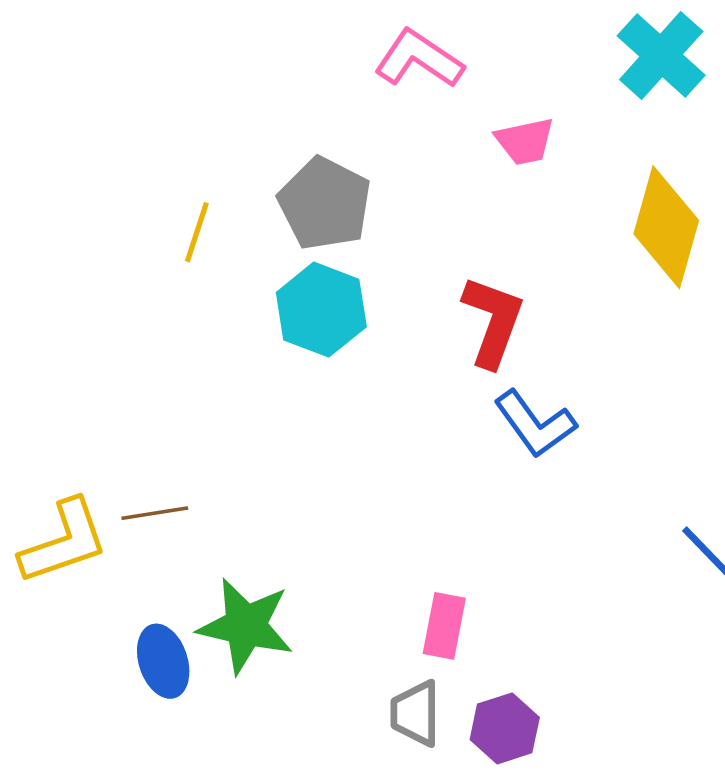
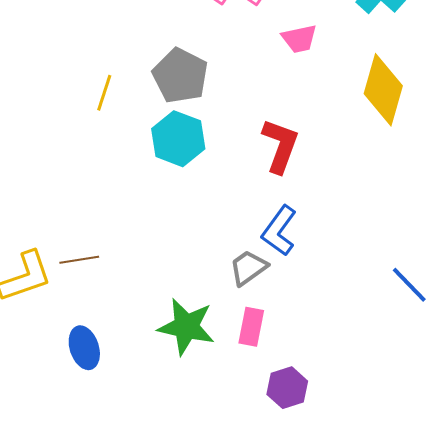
blue L-shape: (535, 424) -> (279, 231), moved, turned 72
green star: (246, 626) -> (186, 327), moved
gray trapezoid: (416, 713) -> (248, 268), moved, turned 54

